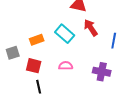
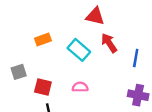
orange rectangle: (37, 40) -> (43, 39), moved
purple cross: (102, 72) -> (138, 95), moved

